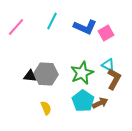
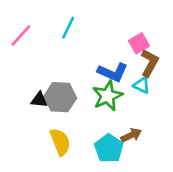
blue L-shape: (85, 27) -> (113, 72), moved
brown L-shape: (114, 79) -> (150, 63), moved
cyan pentagon: (83, 101) -> (109, 148), moved
yellow semicircle: (46, 108) -> (60, 142), size x1.5

